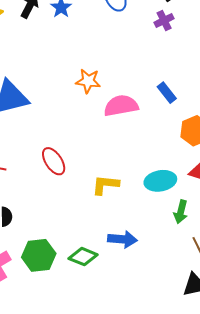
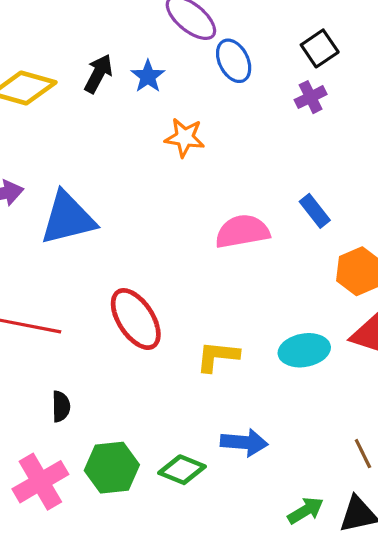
orange star: (88, 81) -> (185, 137), moved
red ellipse: (54, 161) -> (136, 319), size x1.4
green arrow: (181, 212) -> (305, 511), moved, turned -135

